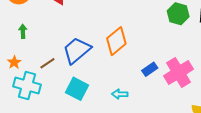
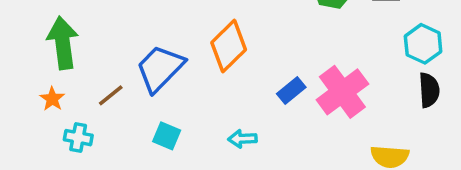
green arrow: (23, 31) -> (63, 43), size x2.0
cyan cross: (27, 85) -> (78, 138), size x0.6
cyan square: (77, 89) -> (167, 136), size x0.7

